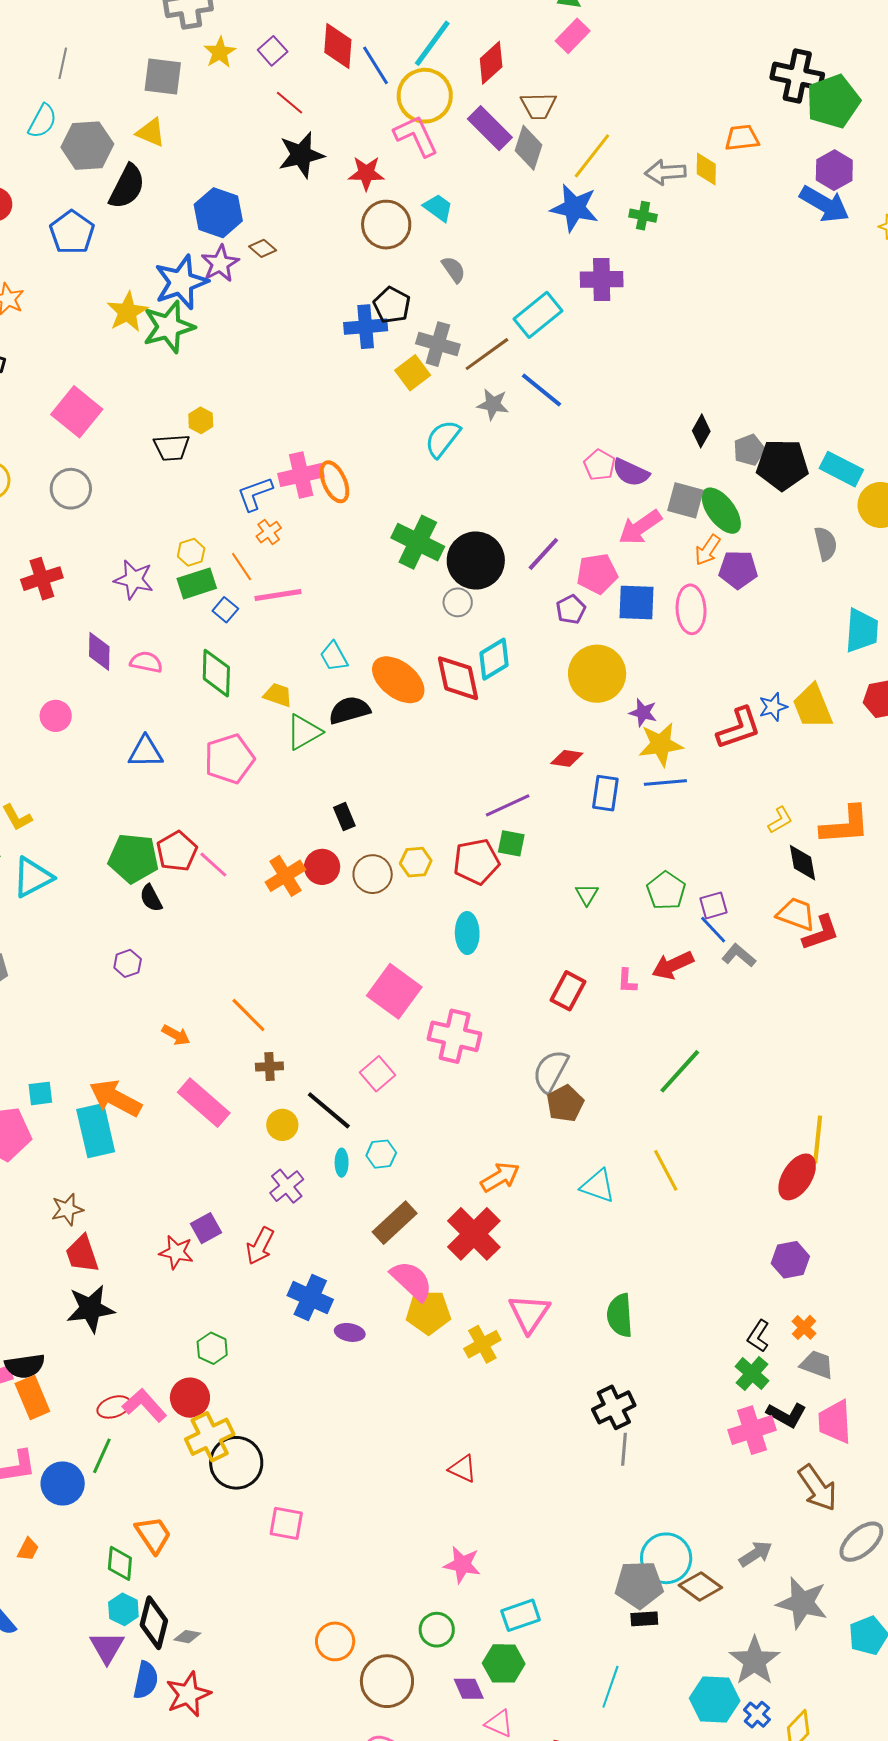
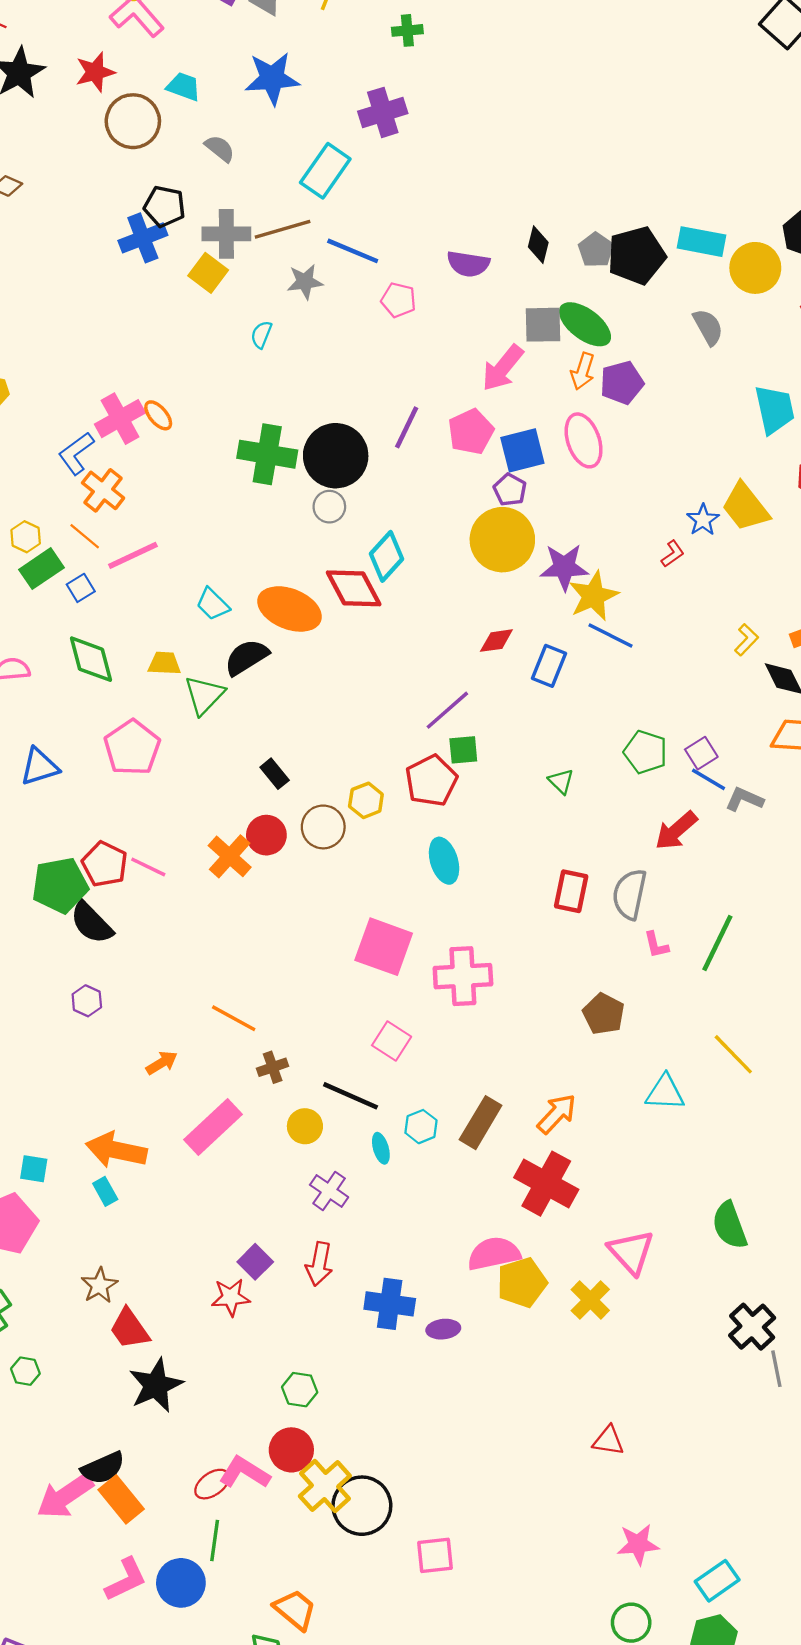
blue star: (574, 208) -> (272, 78), moved
brown line: (487, 354) -> (283, 229), turned 36
cyan semicircle: (443, 439) -> (261, 335), size x0.6
pink pentagon: (599, 465) -> (398, 300), moved
purple semicircle: (631, 472) -> (468, 264), moved
orange ellipse: (334, 482) -> (158, 415), size x0.7
orange cross: (269, 532) -> (103, 490), size x1.5
purple pentagon: (571, 609) -> (510, 490), moved
blue square: (225, 610) -> (81, 588), turned 35
purple star: (643, 713) -> (564, 567), size x1.5
red L-shape: (739, 728) -> (673, 554), size x0.5
blue line: (665, 782) -> (610, 635), turned 48
blue rectangle: (605, 793) -> (549, 666), turned 30
black semicircle: (151, 898) -> (91, 923), size x1.5
pink L-shape: (627, 981) -> (656, 945), moved
orange arrow: (176, 1035) -> (162, 1063), turned -44
gray semicircle: (551, 1071) -> (630, 894), moved
cyan square: (40, 1093) -> (34, 1169), turned 32
pink rectangle: (204, 1103) -> (213, 1127), turned -68
cyan rectangle: (96, 1131) -> (105, 1191), size x0.5
brown rectangle: (395, 1223) -> (481, 1123), moved
pink semicircle: (412, 1281) -> (494, 1254), turned -39

